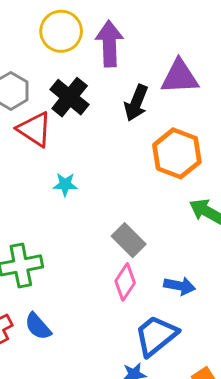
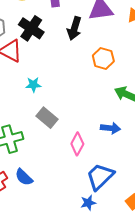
orange hexagon: (177, 153) -> (103, 58), size x0.7
gray rectangle: (129, 240) -> (47, 118), moved
blue arrow: (180, 286) -> (110, 128), moved

